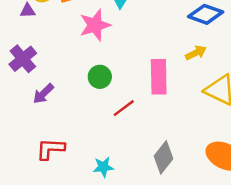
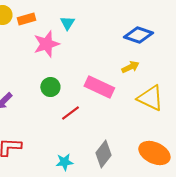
pink rectangle: (159, 77) -> (99, 87), turned -64
cyan star: (103, 167) -> (64, 162), moved

